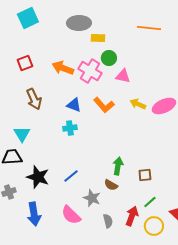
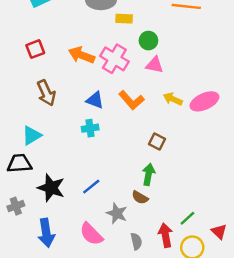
green circle: (109, 58) -> (148, 41), moved
cyan triangle: (22, 134) -> (32, 135), turned 30
brown square: (145, 175) -> (157, 142), moved, turned 32
red arrow: (132, 216) -> (165, 235), turned -30

